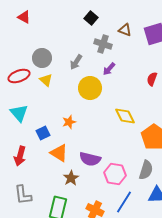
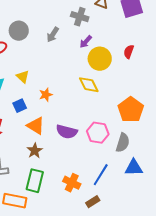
yellow triangle: (46, 80) -> (23, 77), moved
yellow circle: (90, 88) -> (100, 59), moved
yellow diamond: (125, 116) -> (89, 85), moved
pink hexagon: (115, 174) -> (98, 133), moved
brown star: (71, 178) -> (35, 151), moved

